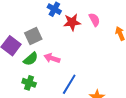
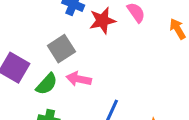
gray square: (33, 36) -> (61, 49), moved

